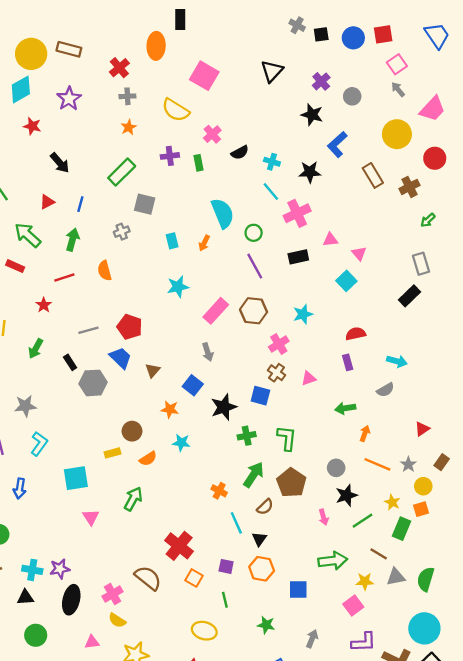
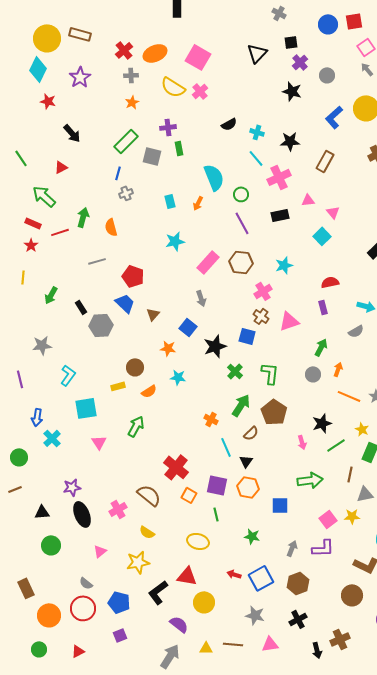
black square: (321, 34) -> (291, 42), moved
orange ellipse: (156, 46) -> (155, 53), moved, turned 65
cyan diamond: (21, 89) -> (38, 69), turned -35
pink cross: (212, 134) -> (200, 91), moved
blue L-shape: (337, 144) -> (334, 117), moved
green rectangle: (199, 163) -> (179, 148), moved
brown rectangle: (373, 175) -> (325, 161), moved, turned 60
blue line: (80, 204) -> (118, 173), moved
gray square: (145, 204) -> (152, 156), moved
green arrow: (72, 240) -> (83, 217), moved
red line: (64, 277) -> (60, 232), moved
red star: (44, 305) -> (31, 245), moved
gray line: (88, 330) -> (97, 261), moved
pink triangle: (309, 378) -> (289, 321), size x1.5
green arrow: (345, 408) -> (321, 347), turned 126
green cross: (247, 436) -> (235, 371), turned -35
cyan L-shape: (39, 444) -> (68, 375), moved
gray circle: (336, 468) -> (313, 374), moved
brown line: (379, 554) -> (350, 474), turned 70
purple square: (226, 566) -> (217, 485), size x1.5
cyan cross: (32, 570) -> (52, 438), moved, turned 36
yellow star: (365, 581) -> (352, 516), moved
black ellipse: (71, 600) -> (82, 514), turned -35
yellow semicircle: (117, 620) -> (147, 532), moved
pink triangle: (92, 642) -> (100, 551), turned -32
purple L-shape: (364, 642) -> (323, 548), moved

